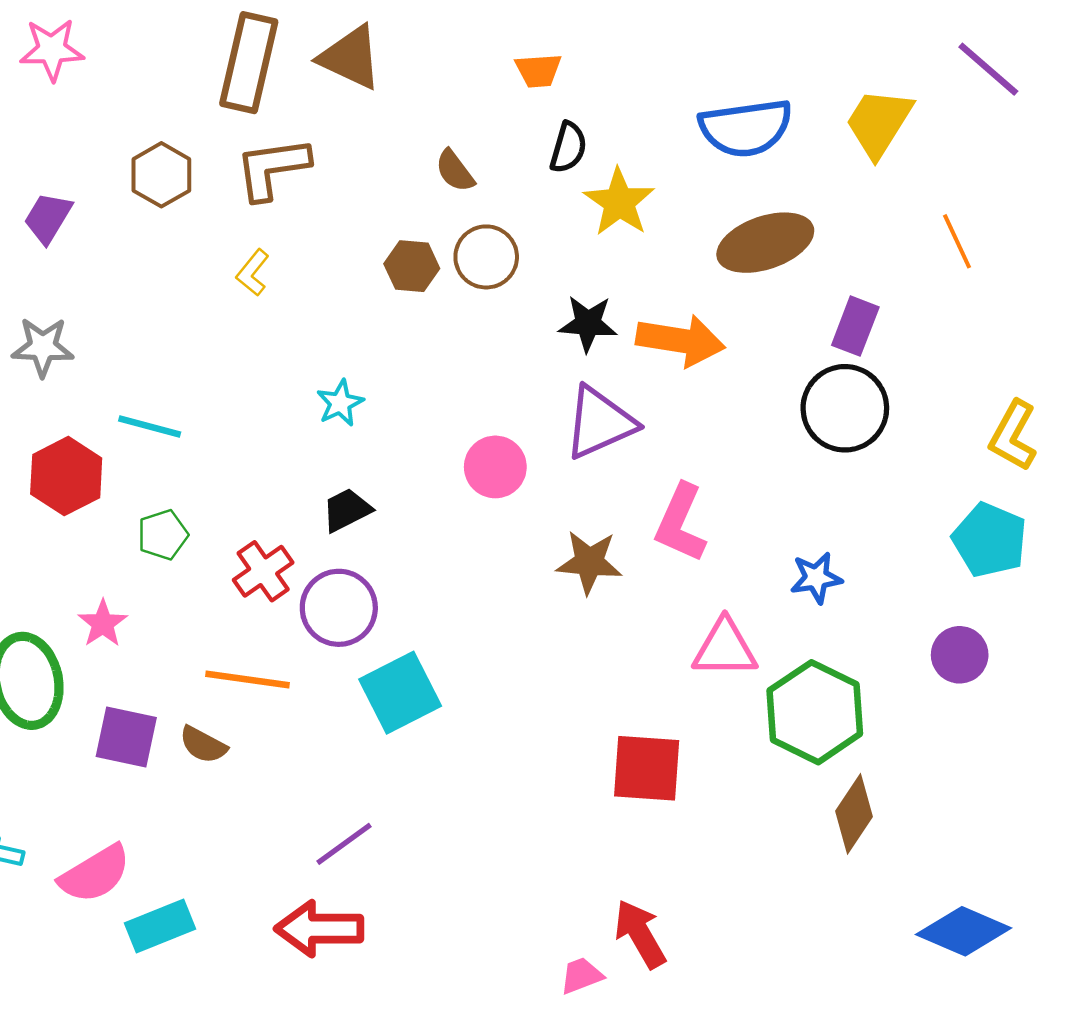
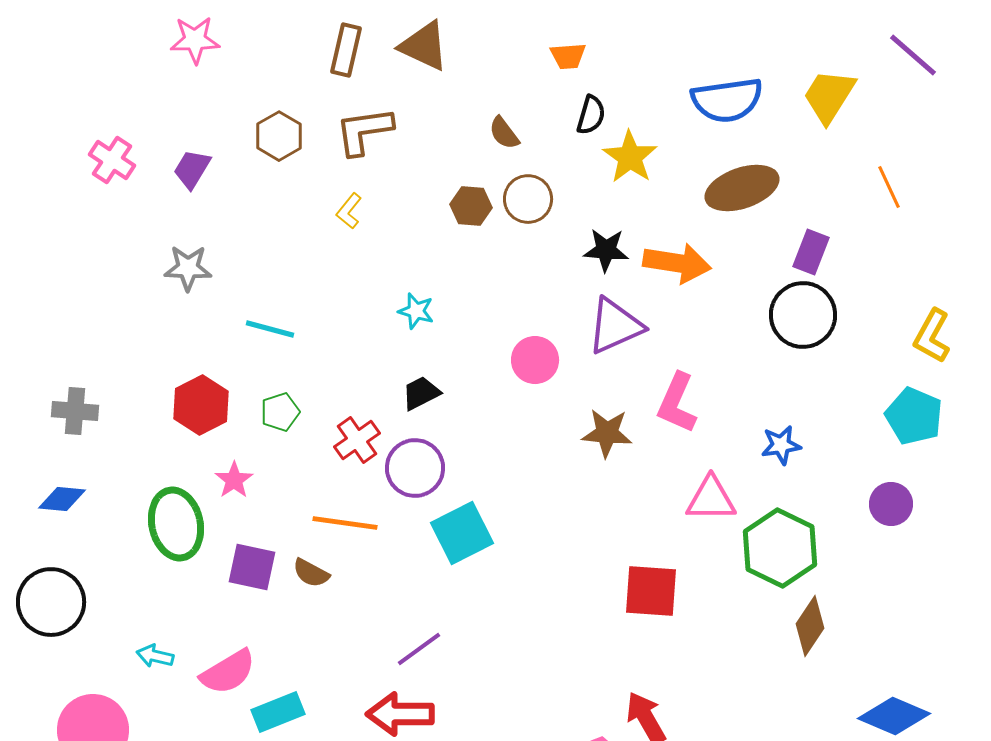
brown rectangle: (249, 63) -> (346, 50), size x0.7
cyan star: (340, 403) -> (416, 311), turned -30
red hexagon: (66, 476) -> (201, 405), moved

